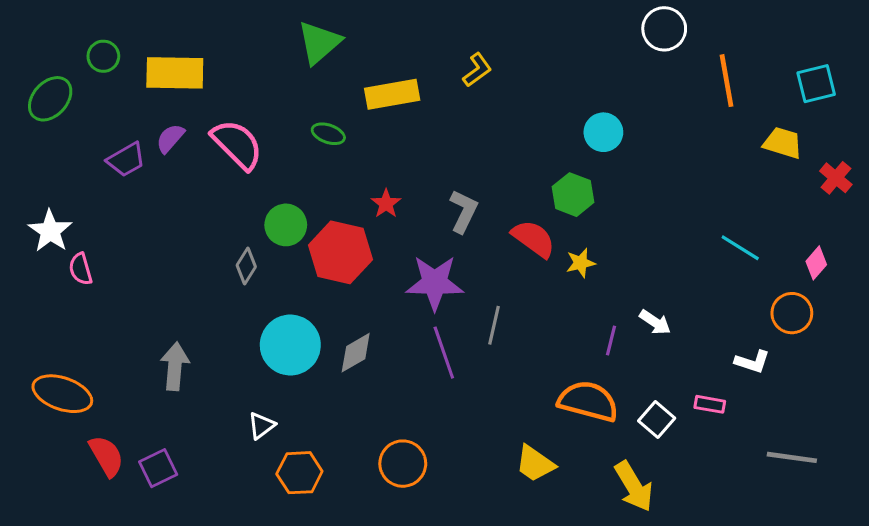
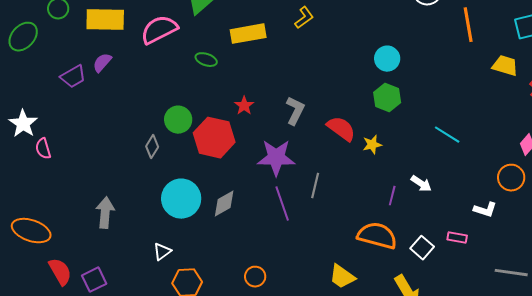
pink semicircle: (237, 144) -> (159, 30), moved, turned -72
green hexagon: (573, 195) -> (387, 98), moved
cyan line: (740, 248) -> (447, 135), moved
orange circle: (403, 464) -> (255, 277), size x0.7

